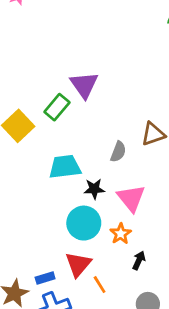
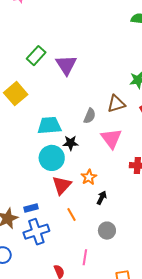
green rectangle: (57, 107) -> (36, 56), moved
pink triangle: (131, 198) -> (111, 138), moved
cyan circle: (84, 223) -> (52, 158), moved
red triangle: (78, 264) -> (62, 185), moved

